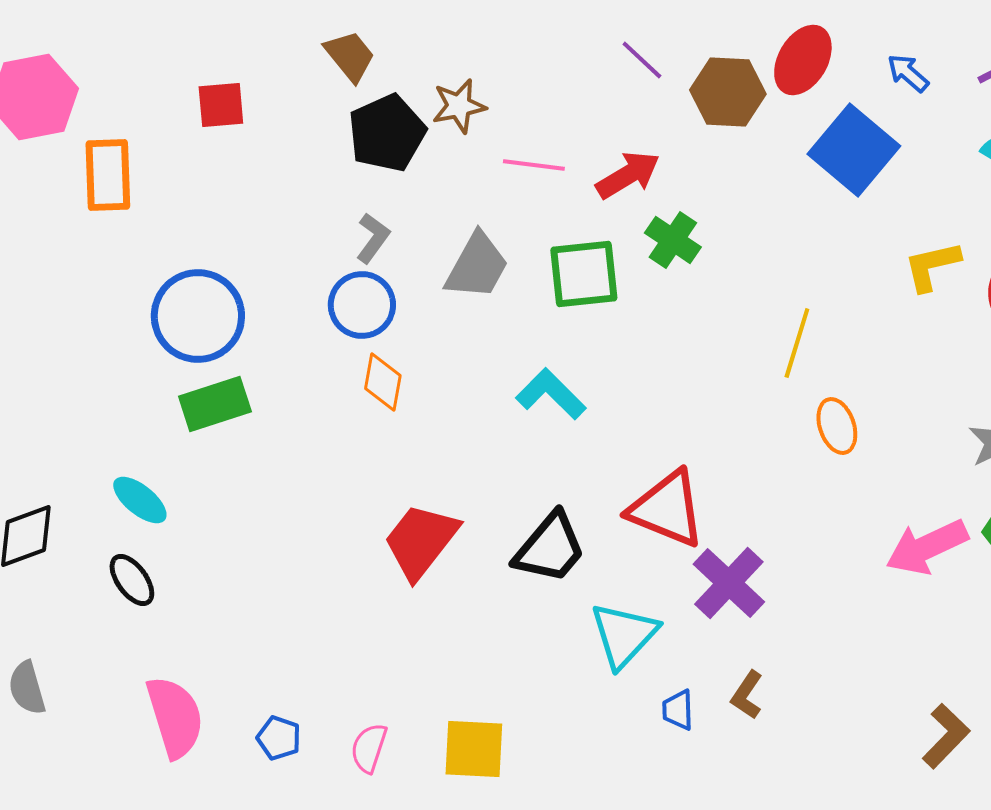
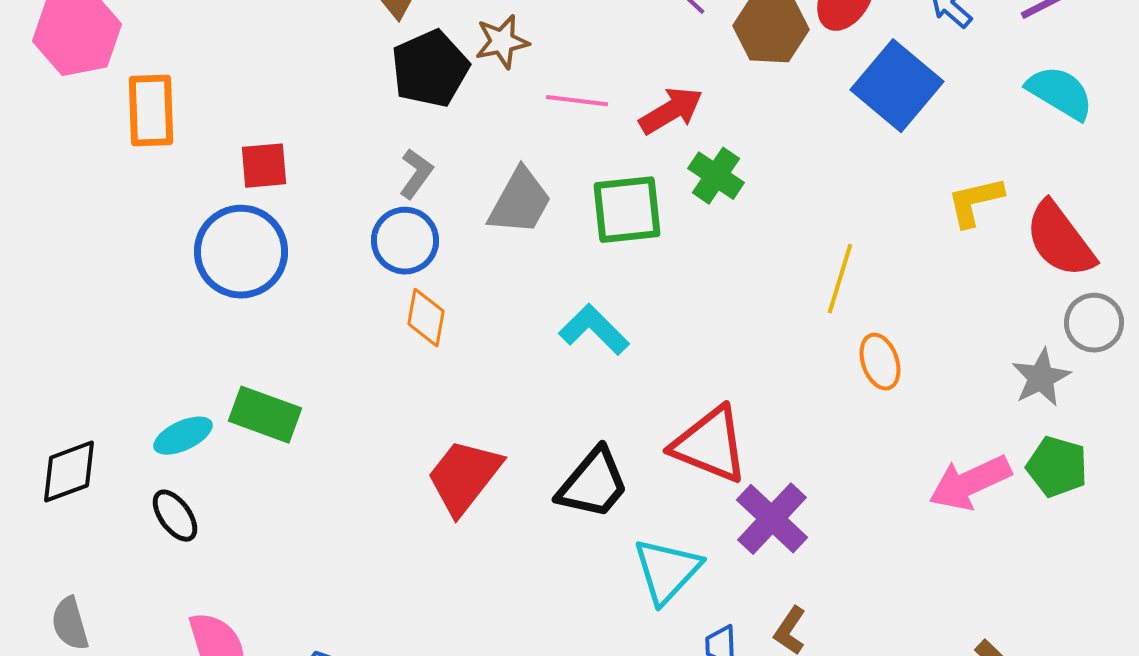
red square: (221, 105) -> (264, 166), moved
green rectangle: (215, 404) -> (265, 415), moved, turned 38
cyan ellipse: (140, 500) -> (183, 436), turned -64

